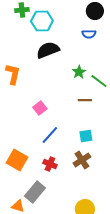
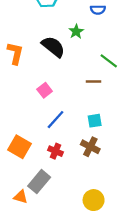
black semicircle: (48, 50) -> (53, 47), moved, turned 60
green star: (79, 72) -> (76, 31), moved
brown cross: (82, 160) -> (90, 147), turned -30

